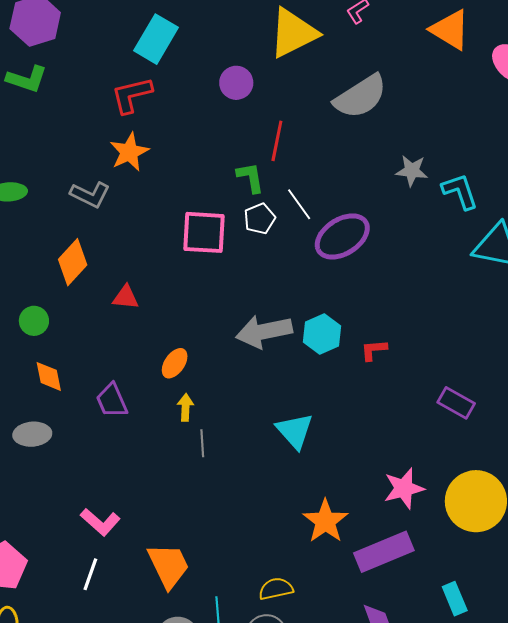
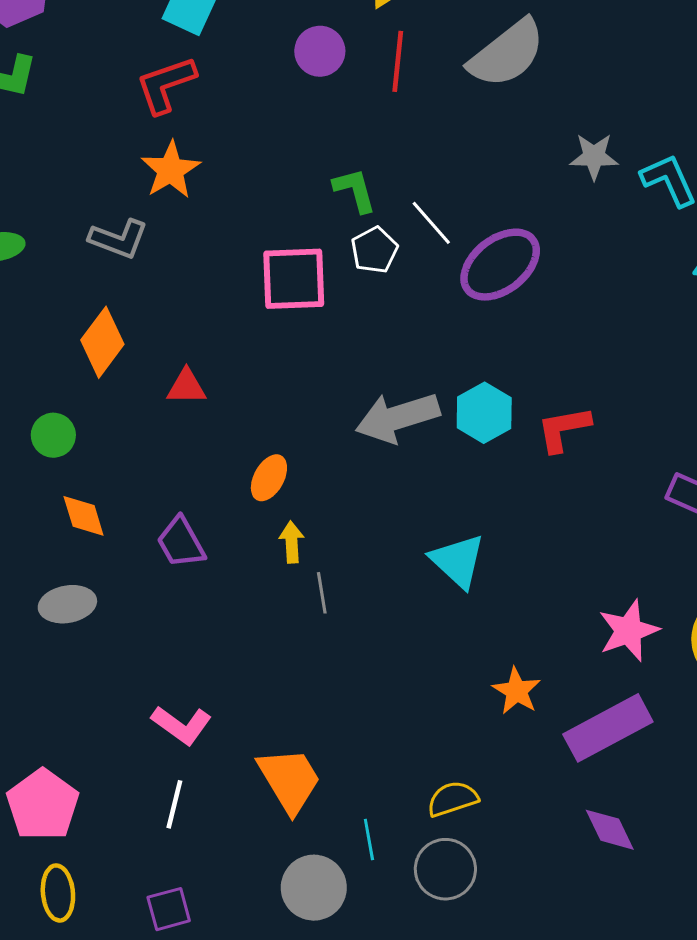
red line: (277, 141) -> (398, 61), moved
red L-shape: (374, 350) -> (564, 429), size x1.4
orange star: (325, 521) -> (517, 691), size x0.7

